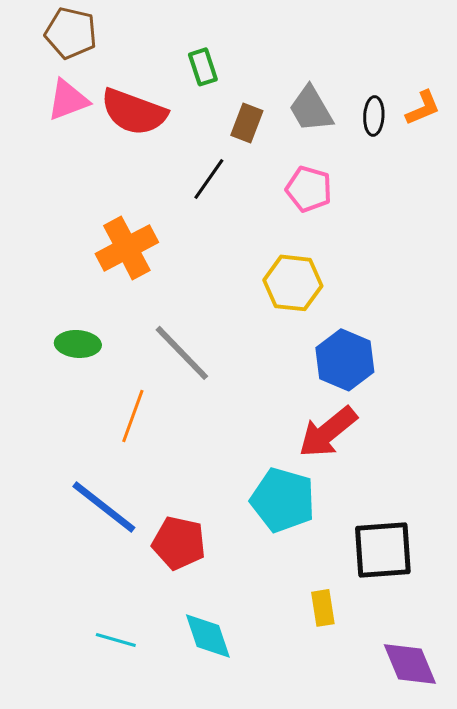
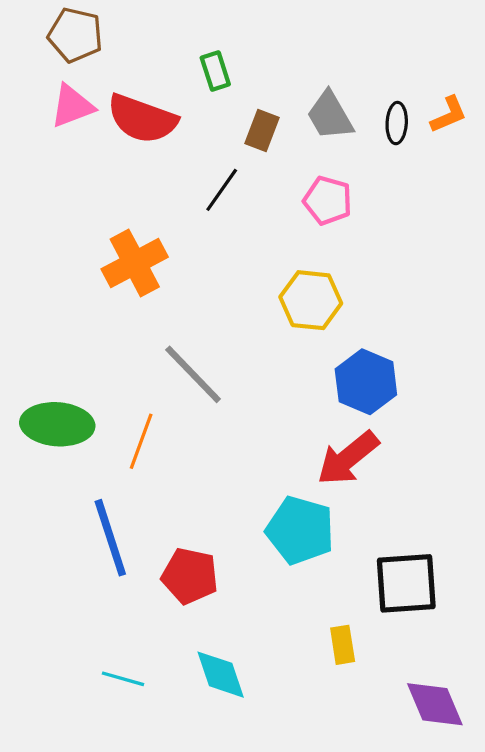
green ellipse: (78, 344) -> (57, 424), moved, size x1.5
blue line: (104, 507) -> (110, 538), turned 34

